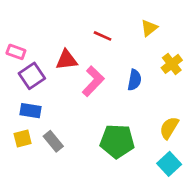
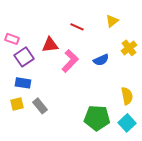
blue semicircle: (134, 80) -> (101, 60), turned 56
yellow semicircle: (169, 128) -> (127, 96), turned 138
green pentagon: (117, 141) -> (97, 118), moved

